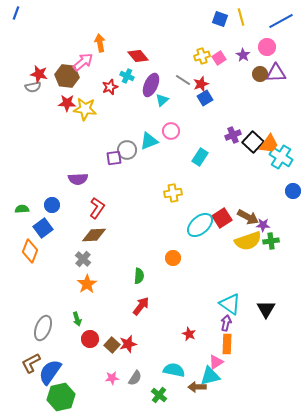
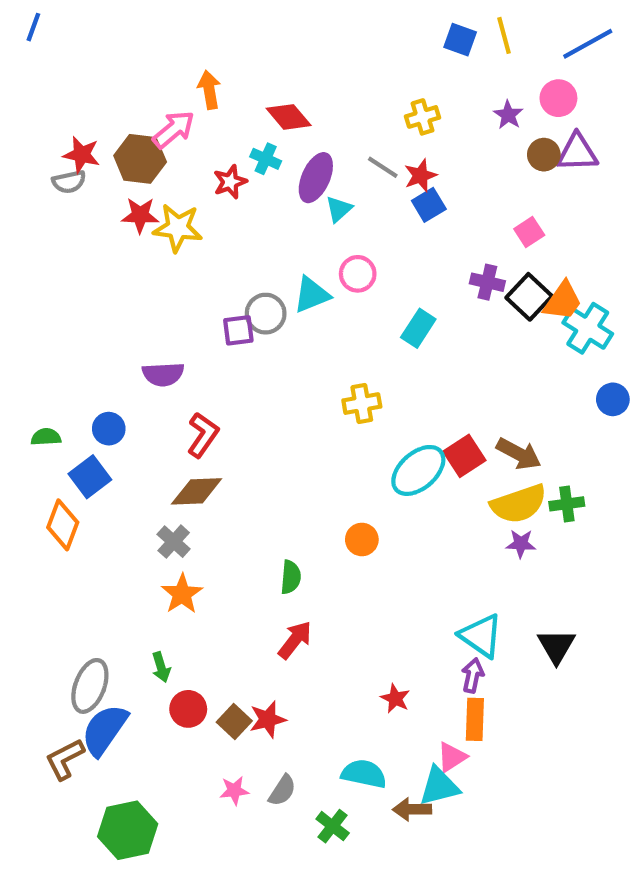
pink square: (219, 58) -> (529, 232), moved
purple cross: (233, 135) -> (487, 282), turned 35
purple star: (263, 225) -> (521, 544), moved
blue semicircle: (50, 372) -> (105, 730), moved

